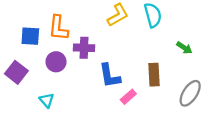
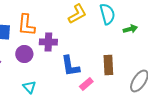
green arrow: (184, 48) -> (130, 29), moved, turned -48
cyan triangle: (47, 100) -> (29, 87), moved

